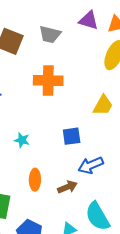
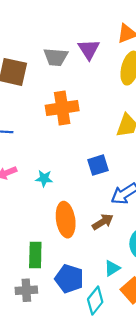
purple triangle: (89, 20) -> (89, 49), moved, turned 50
orange ellipse: (35, 180) -> (66, 220), size x1.4

